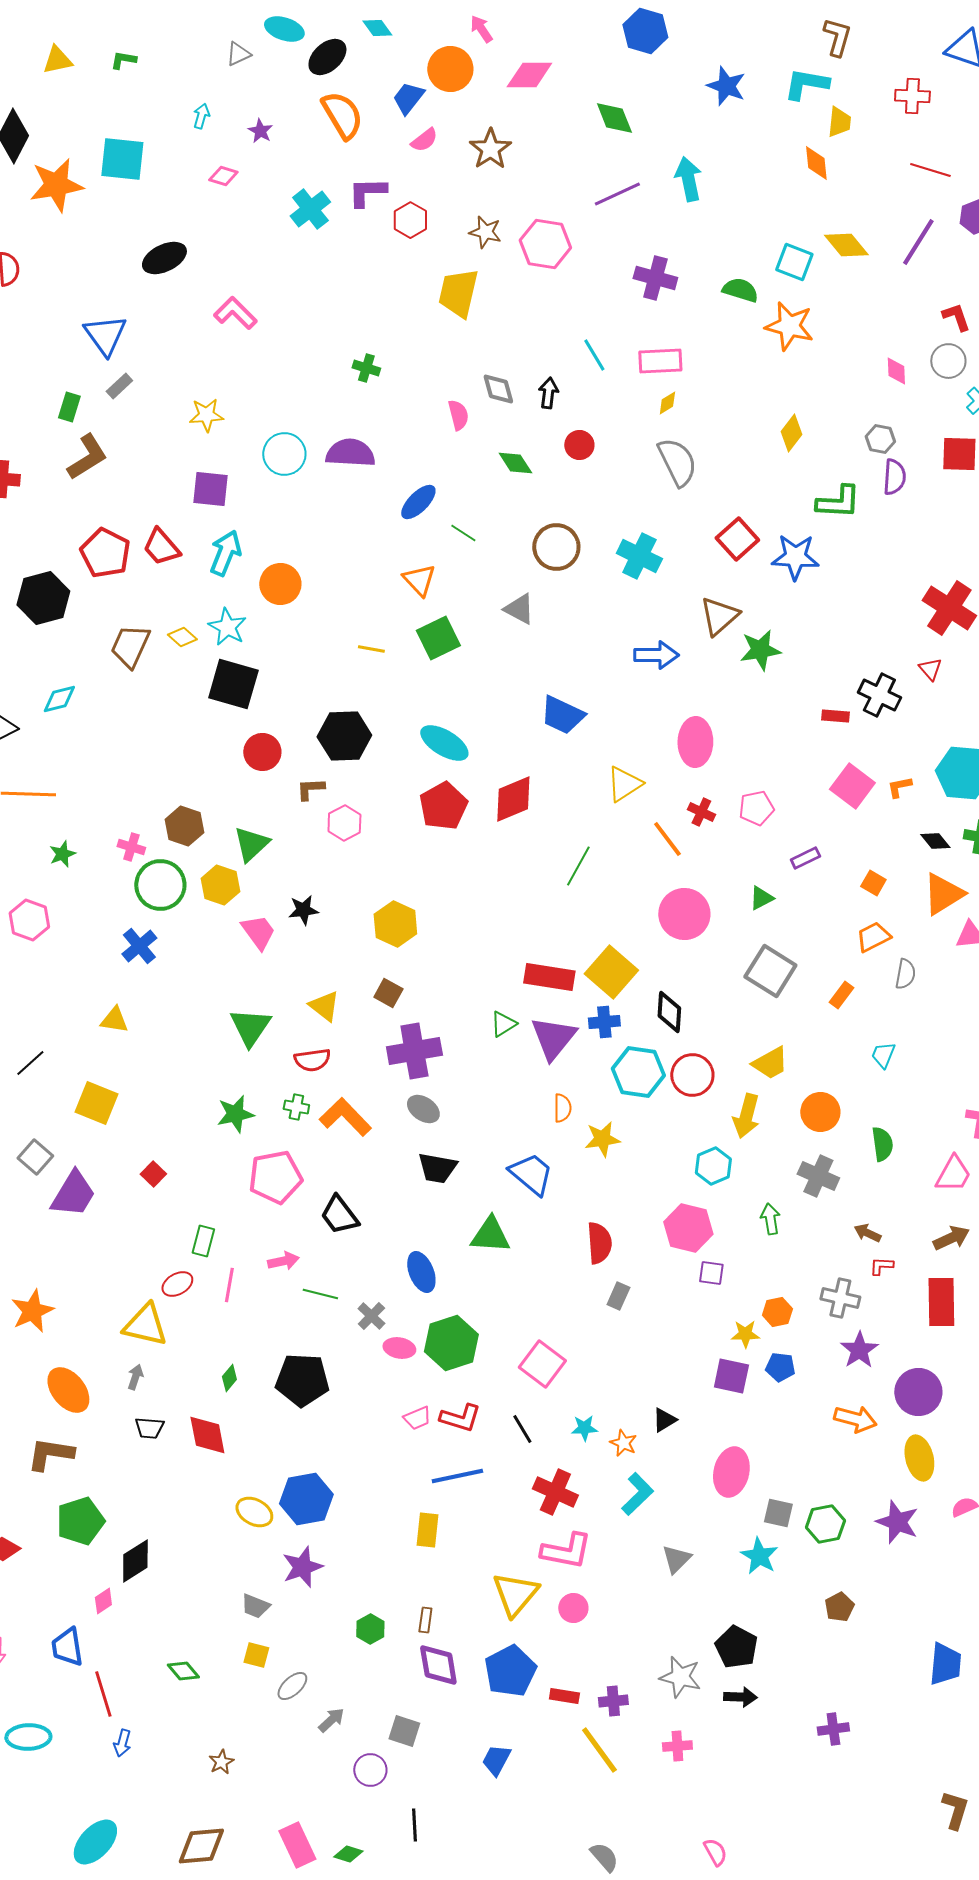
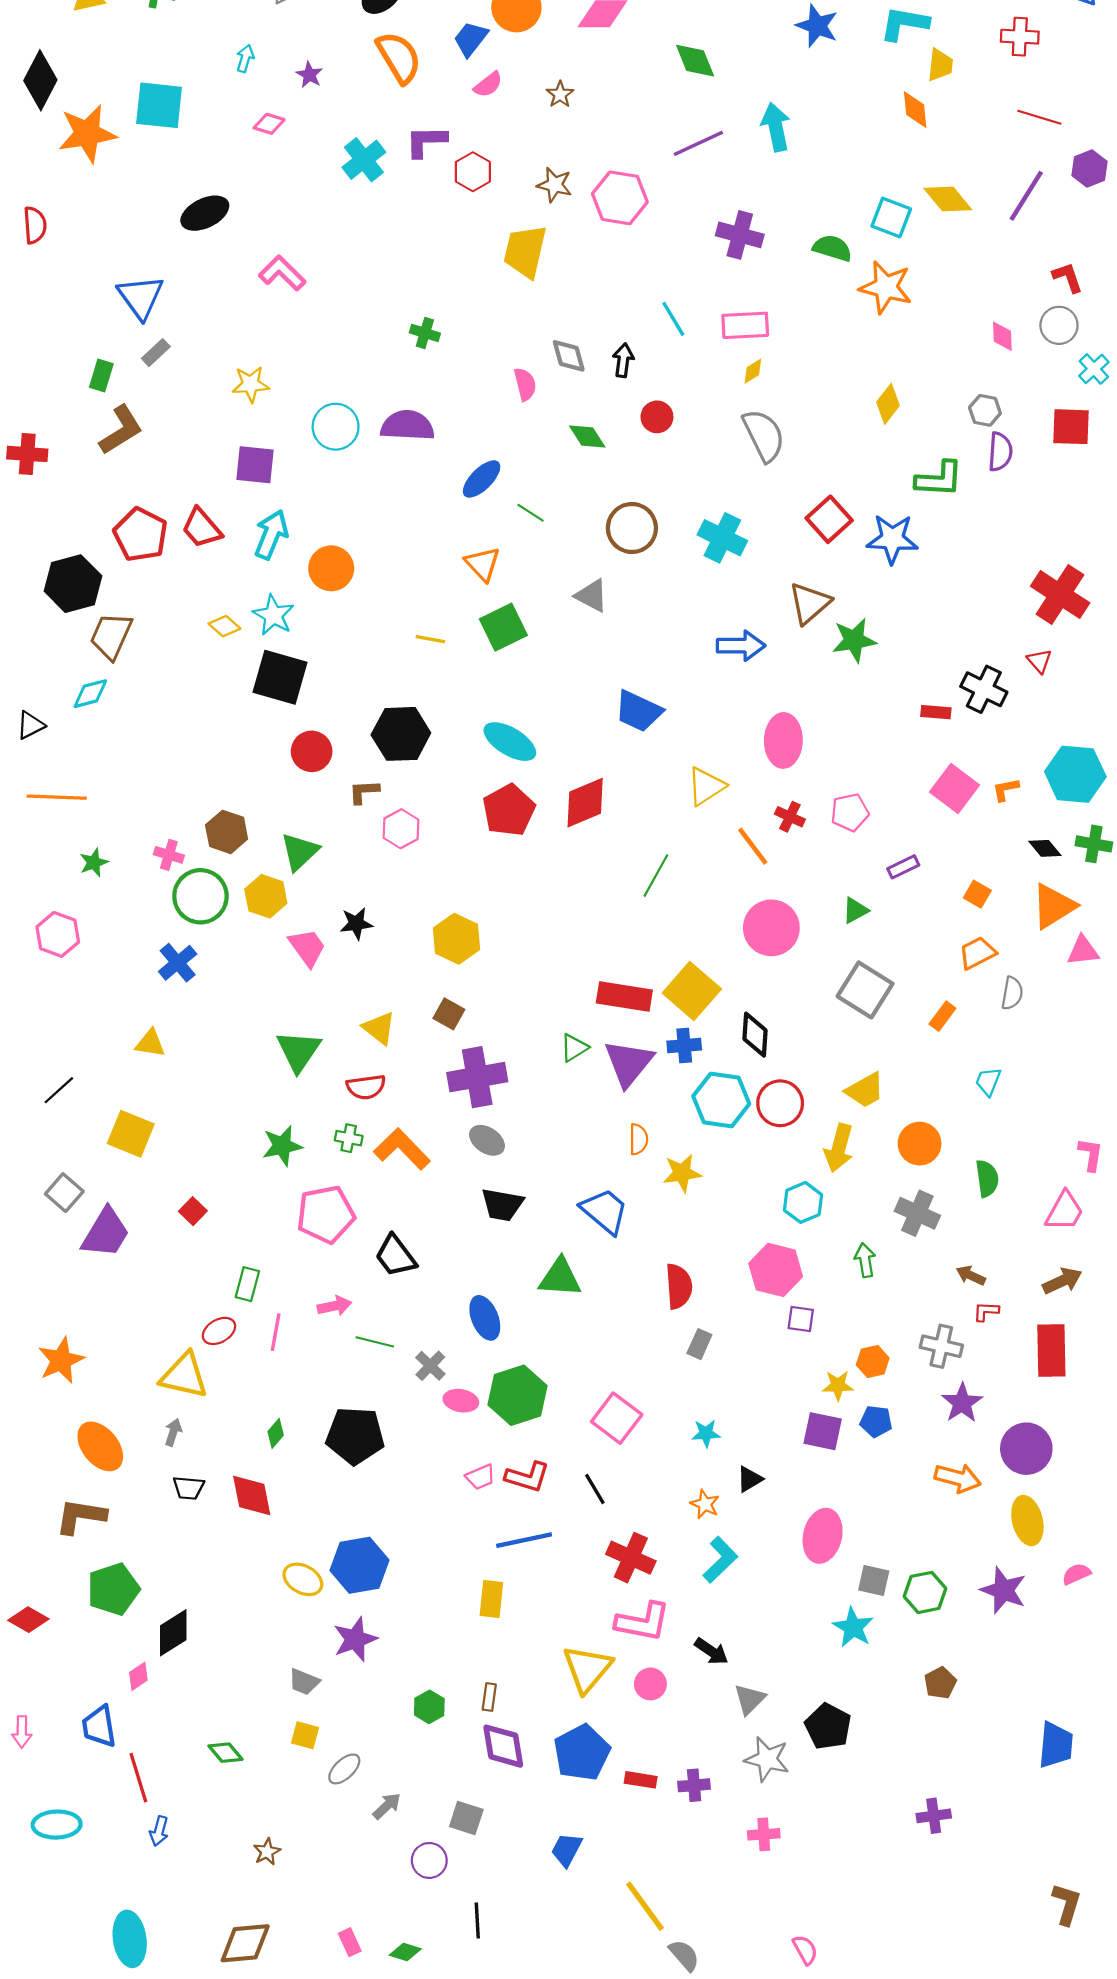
brown star: (490, 149) -> (560, 94), size x0.6
brown trapezoid: (130, 646) -> (111, 636), moved
cyan star: (584, 1428) -> (706, 1433), moved
gray triangle: (676, 1559) -> (750, 1699), moved
black arrow: (740, 1697) -> (711, 1651), moved, turned 32
yellow line: (599, 1750) -> (645, 1906), moved
cyan ellipse: (95, 1842) -> (130, 1939), turned -51
pink rectangle: (297, 1845) -> (350, 1942), size x0.6

